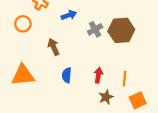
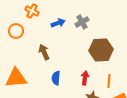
gray cross: (95, 29) -> (82, 22), moved
brown hexagon: (121, 30) -> (101, 50), moved

